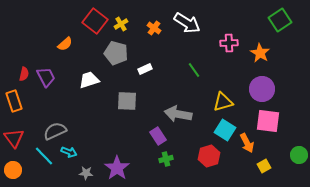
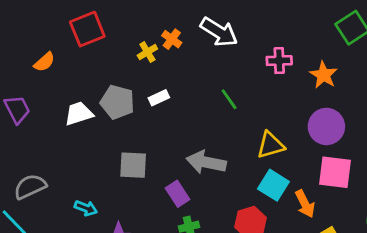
red square: (95, 21) -> (87, 29), turned 30
yellow cross: (121, 24) -> (147, 52), moved
gray pentagon: (116, 53) -> (117, 102), moved
gray square: (127, 101) -> (133, 165), moved
cyan arrow: (69, 152) -> (86, 208), moved

